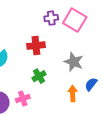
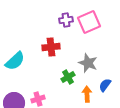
pink square: (75, 20) -> (89, 22), turned 35
green cross: (39, 76) -> (68, 77), moved

